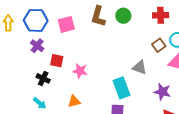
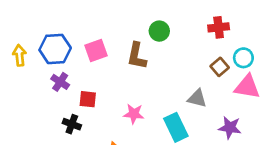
brown L-shape: (98, 16) -> (137, 56), moved
green circle: (123, 16) -> (159, 31), moved
pink star: (80, 71) -> (134, 114), moved

